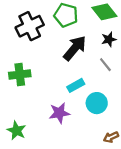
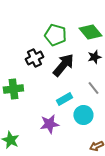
black cross: (30, 26) -> (34, 58), moved, size x0.7
gray line: (105, 65) -> (93, 88), moved

